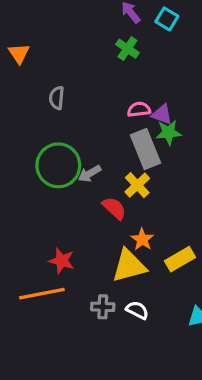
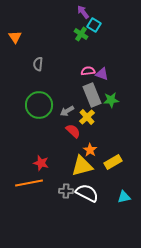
cyan square: (167, 19) -> (94, 25), moved
green star: (169, 132) -> (111, 100), moved
gray arrow: (90, 174) -> (67, 111), moved
white semicircle: (137, 310) -> (87, 193), size x1.6

